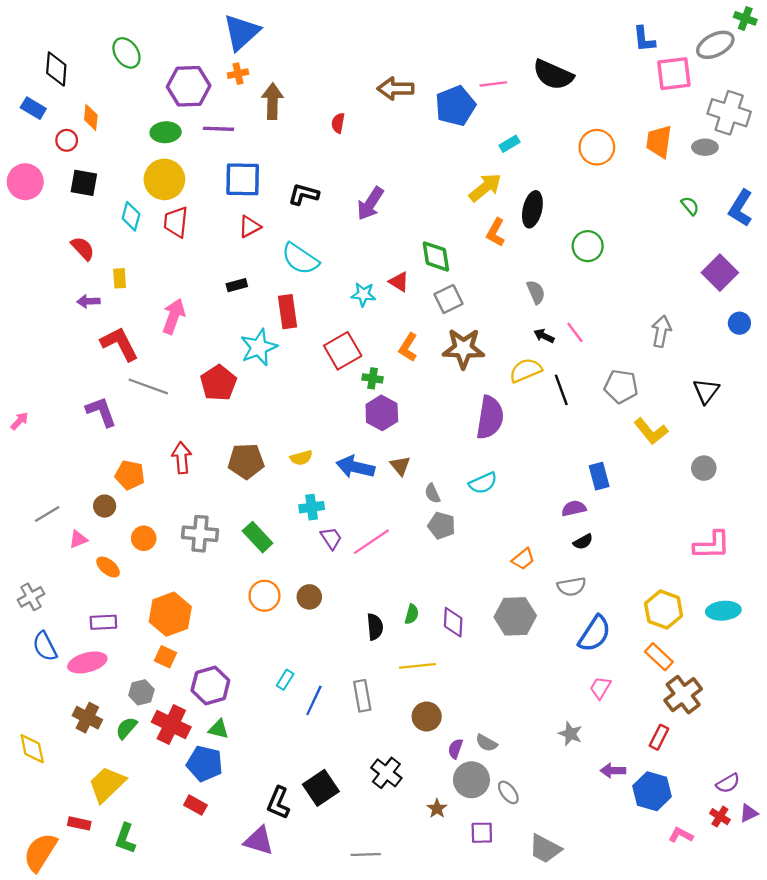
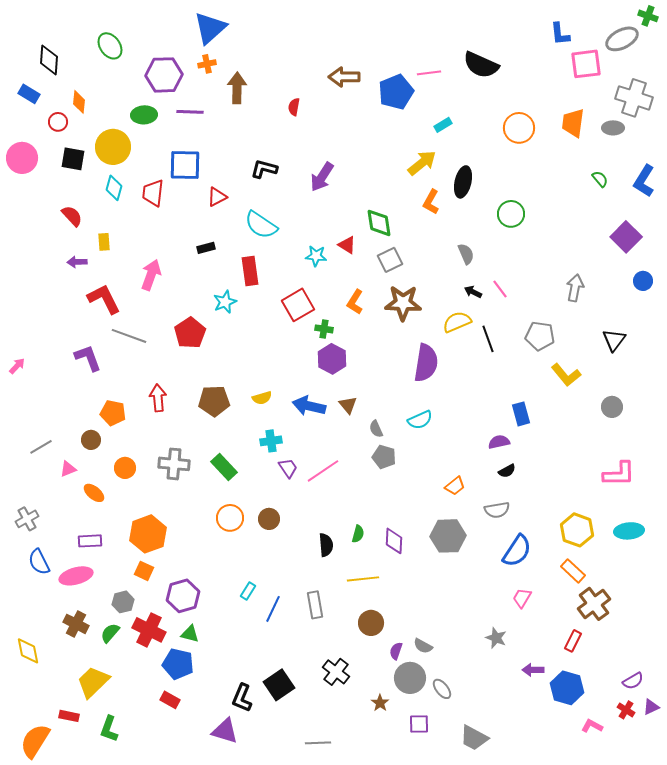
yellow circle: (164, 179) -> (113, 147), moved
blue square: (243, 179) -> (185, 165), moved
cyan star: (259, 347) -> (225, 302), size x0.7

